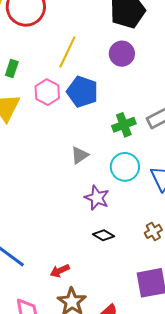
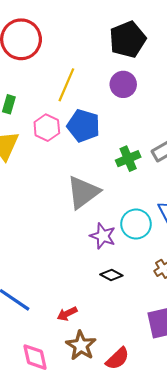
gray triangle: (80, 155) -> (83, 192), size x1.8
cyan circle: (125, 167) -> (136, 224), moved

